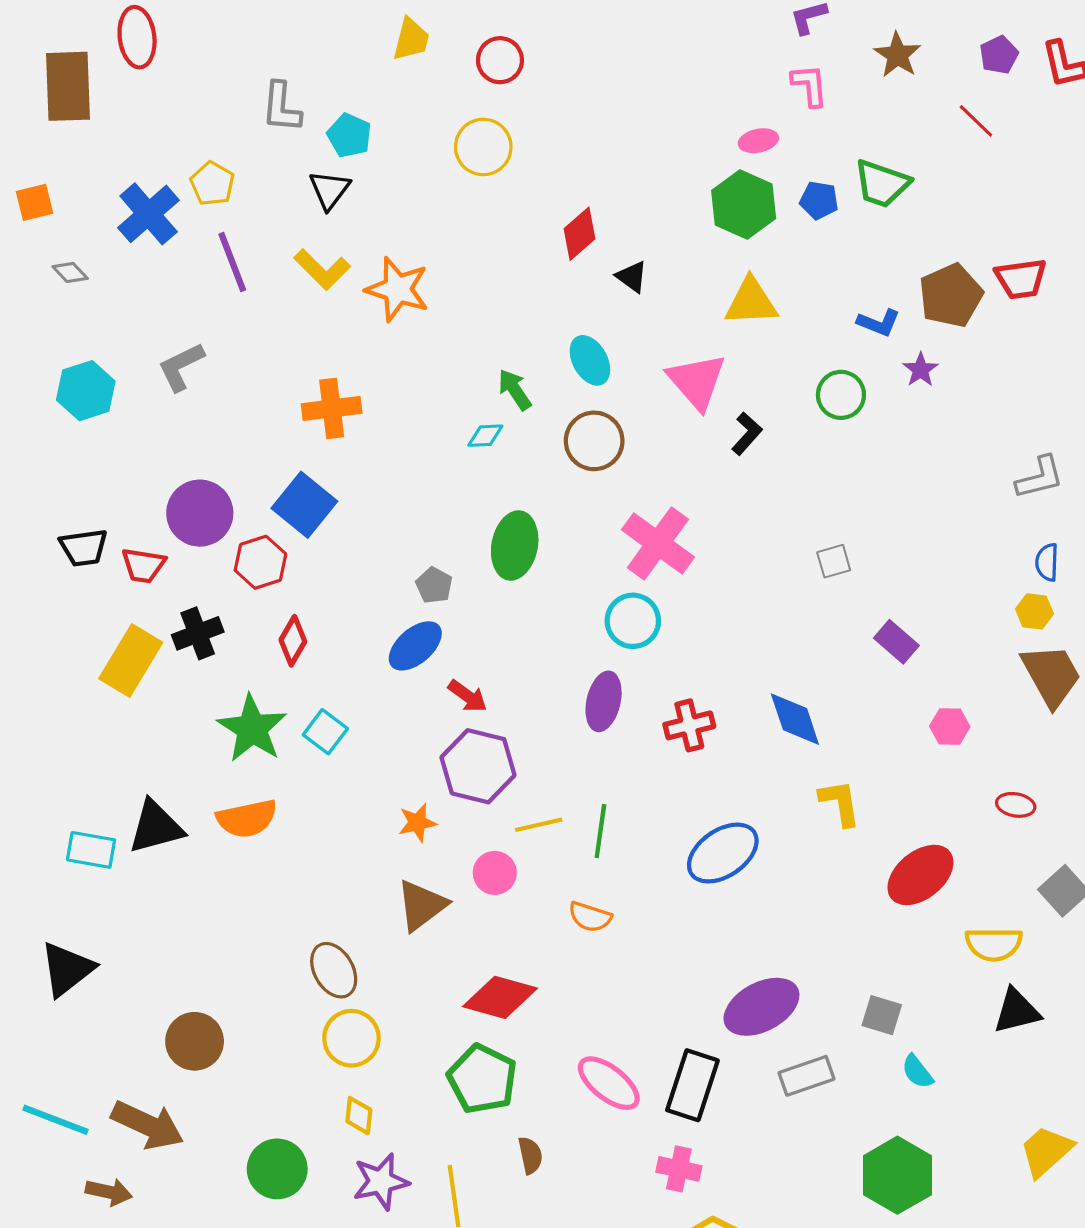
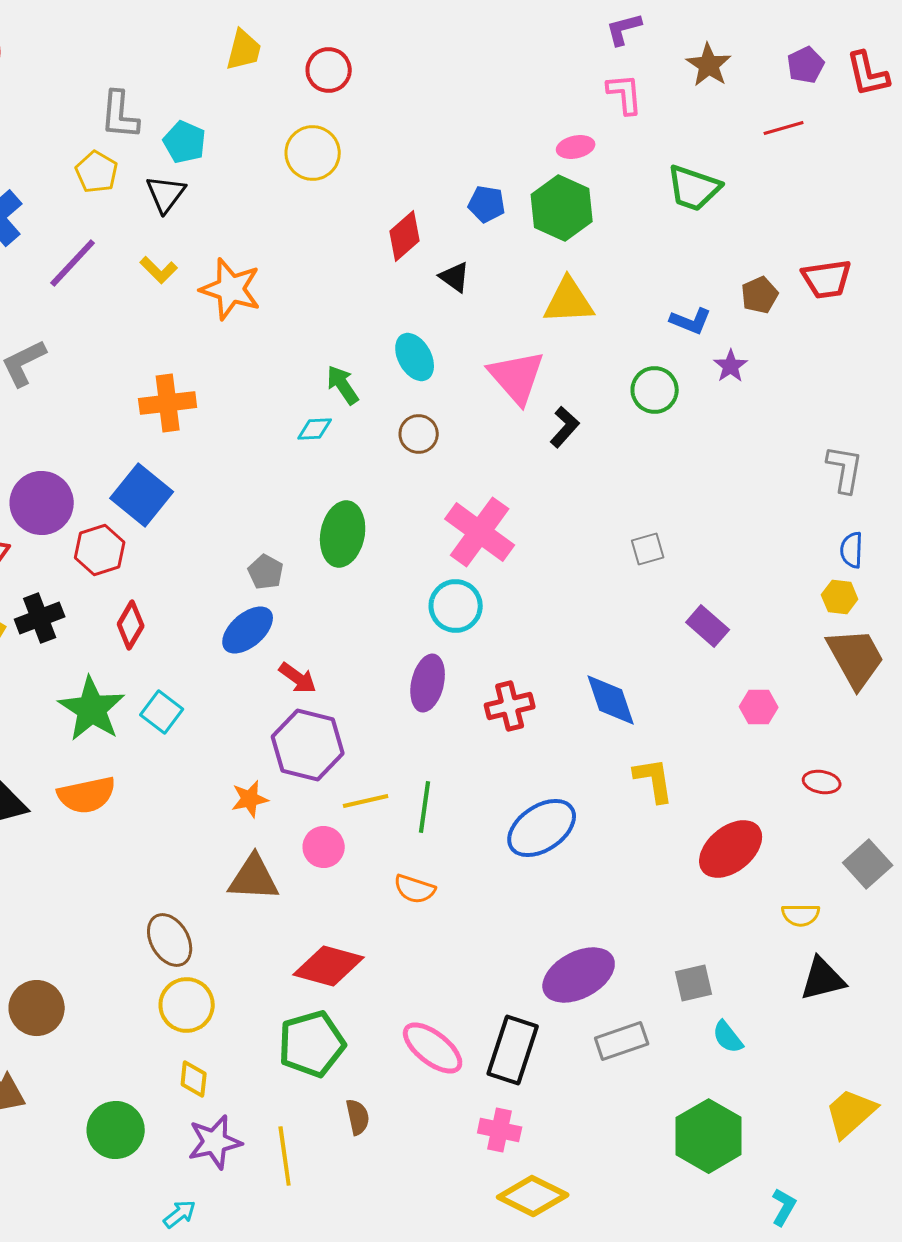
red line: (976, 121) -> (784, 128), turned -60
yellow pentagon: (212, 184) -> (97, 172), moved
blue pentagon: (819, 200) -> (487, 204), moved
purple line: (232, 262) -> (73, 263), turned 64
yellow L-shape: (322, 269) -> (159, 270), size x0.7
brown pentagon: (951, 296) -> (760, 295), size x0.6
brown circle: (594, 441) -> (419, 434), size x0.7
gray L-shape: (1040, 478) -> (845, 469), turned -66
brown triangle: (422, 905) -> (254, 878), turned 40
yellow semicircle: (994, 944) -> (801, 915), size x0.7
gray square: (882, 1015) -> (694, 983), turned -30
green pentagon: (482, 1079) -> (312, 1044), turned 30

